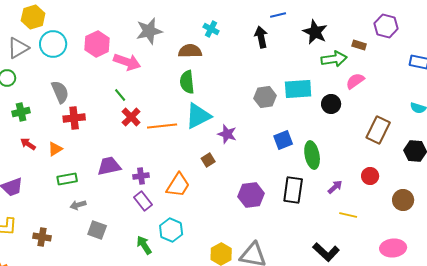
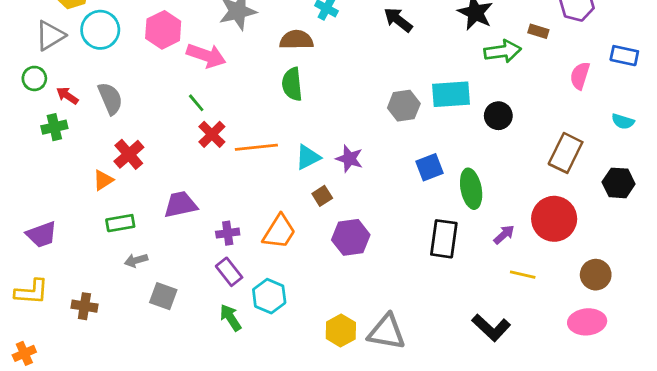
black arrow: (261, 37) -> (398, 20), turned -40
pink semicircle: (355, 81) -> (580, 76), moved, turned -36
cyan triangle: (198, 116) -> (308, 157), moved, size x0.7
red cross: (74, 118) -> (129, 154), moved, turned -35
red arrow: (28, 144) -> (67, 96), moved
purple cross: (141, 176) -> (228, 233), moved
red circle: (370, 176) -> (554, 219), size x1.8
purple hexagon: (251, 195) -> (351, 237), moved
brown circle: (403, 200) -> (596, 275), moved
purple rectangle: (143, 201) -> (229, 272), moved

